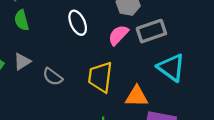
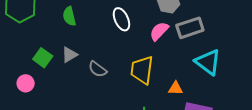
orange triangle: (137, 96) -> (176, 88), size x0.7

